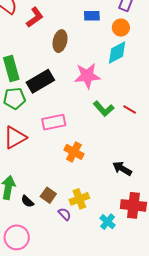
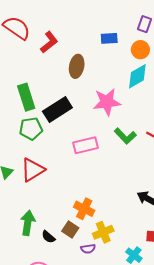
pink rectangle: (54, 122) -> (86, 145), moved
orange cross: (74, 152) -> (84, 209), moved
purple semicircle: (65, 214) -> (88, 249), turned 128

